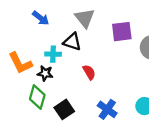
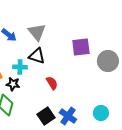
gray triangle: (85, 18) -> (37, 32), moved
black square: (64, 109) -> (46, 116), moved

